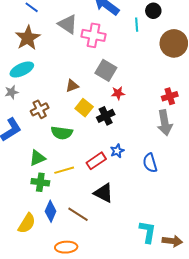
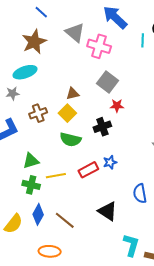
yellow square: (84, 108) -> (67, 113), moved
green semicircle: (62, 133) -> (70, 140), moved
blue semicircle: (150, 163) -> (140, 193), moved
black triangle: (104, 193) -> (108, 211), moved

